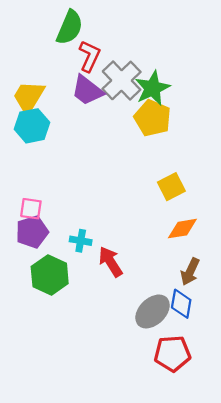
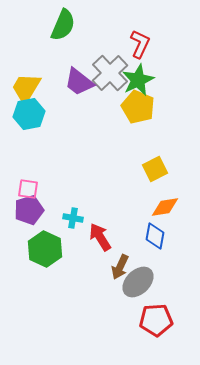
red L-shape: (89, 56) -> (140, 44), moved
brown arrow: (190, 272) -> (120, 267), moved
blue diamond: (181, 304) -> (155, 236), moved

